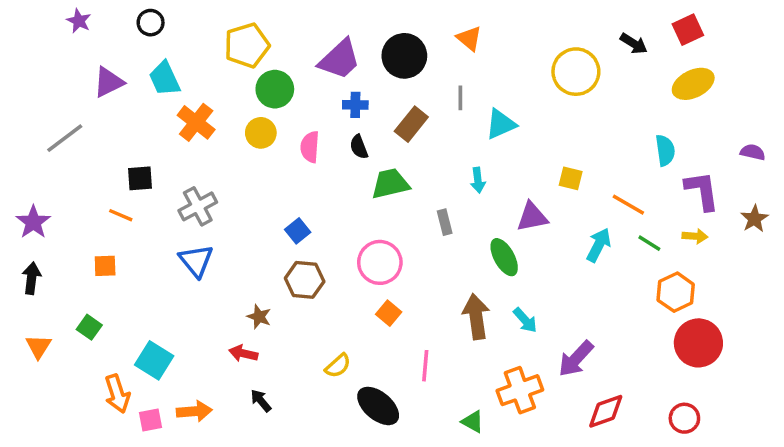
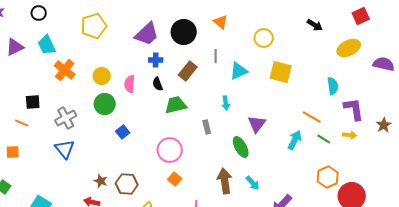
red square: (688, 30) -> (361, 16), moved
yellow circle: (576, 72) -> (264, 38), moved, size x0.7
green circle: (275, 89) -> (105, 104), moved
purple semicircle: (753, 152) -> (384, 64), moved, size x1.5
yellow square: (571, 178) -> (281, 72), moved, size x1.6
purple triangle: (532, 217) -> (257, 124), turned -42
brown hexagon: (305, 280) -> (127, 184), moved
orange hexagon: (676, 292) -> (328, 177), moved

